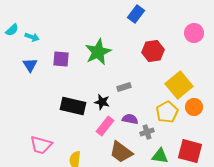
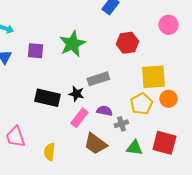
yellow square: (179, 85) -> (153, 77), turned 36
gray rectangle: (124, 87) -> (98, 79), size x1.5
pink trapezoid: (41, 145) -> (15, 137), turned 55

